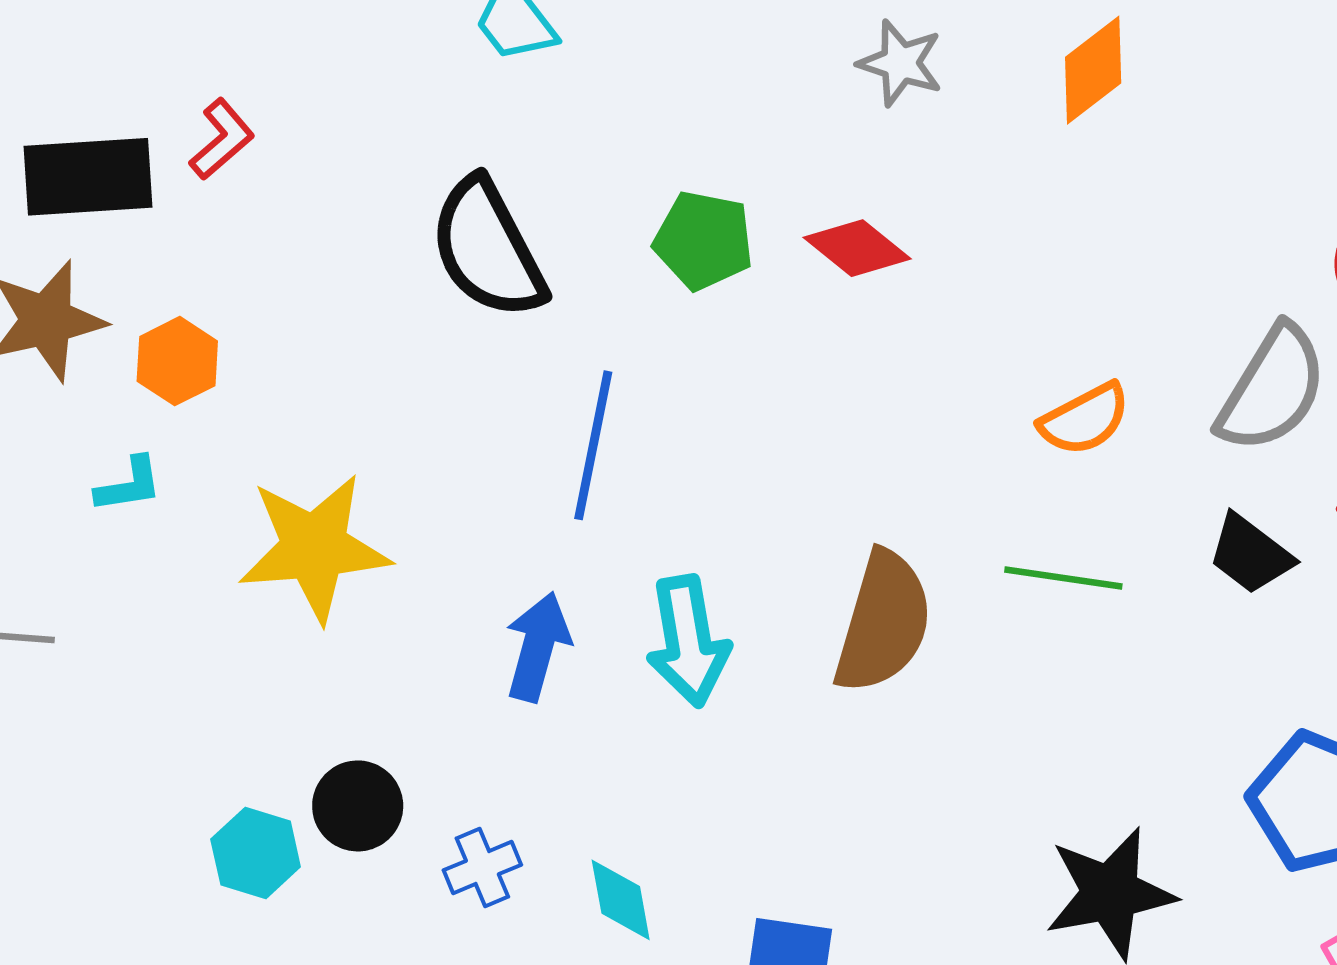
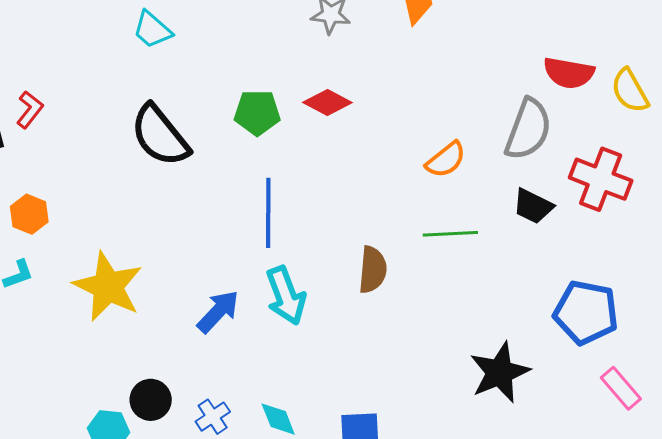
blue line: (593, 445) -> (268, 213), moved
yellow star: (314, 548) -> (108, 287), turned -30
brown semicircle: (883, 622) -> (373, 270), size x0.7
blue arrow: (538, 647) -> (218, 312), turned 39

